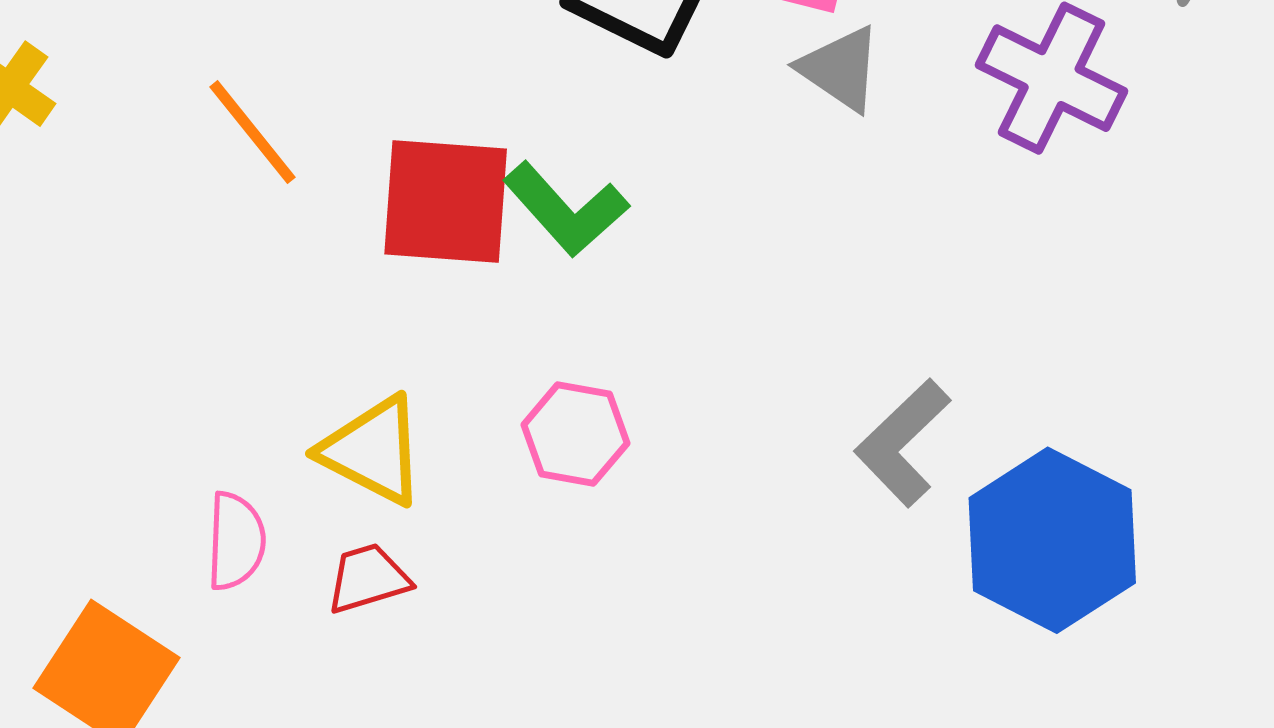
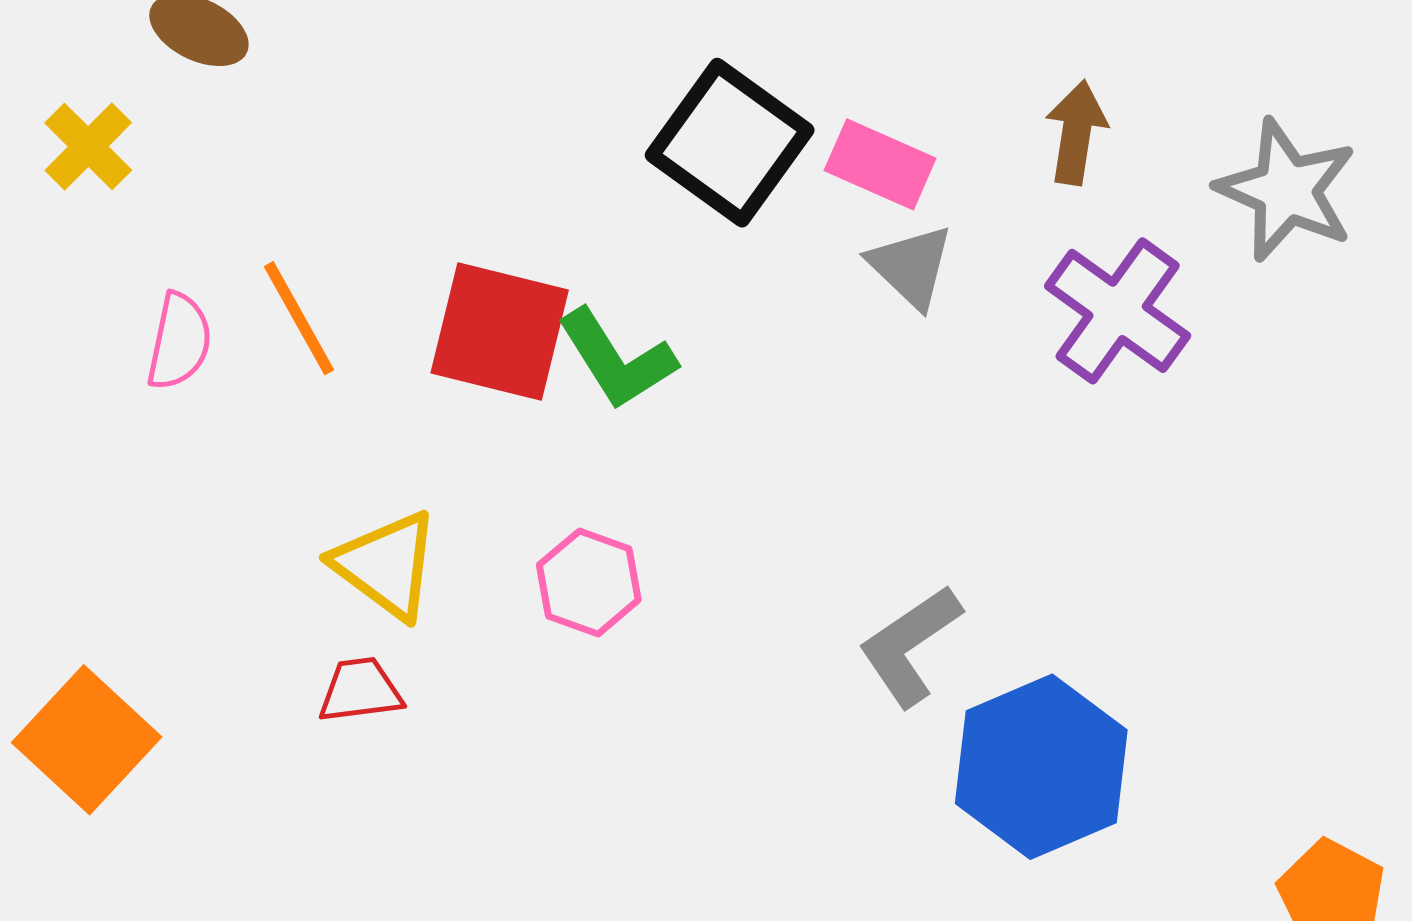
orange line: (252, 132) -> (299, 318), moved
pink semicircle: (236, 541) -> (179, 341), moved

